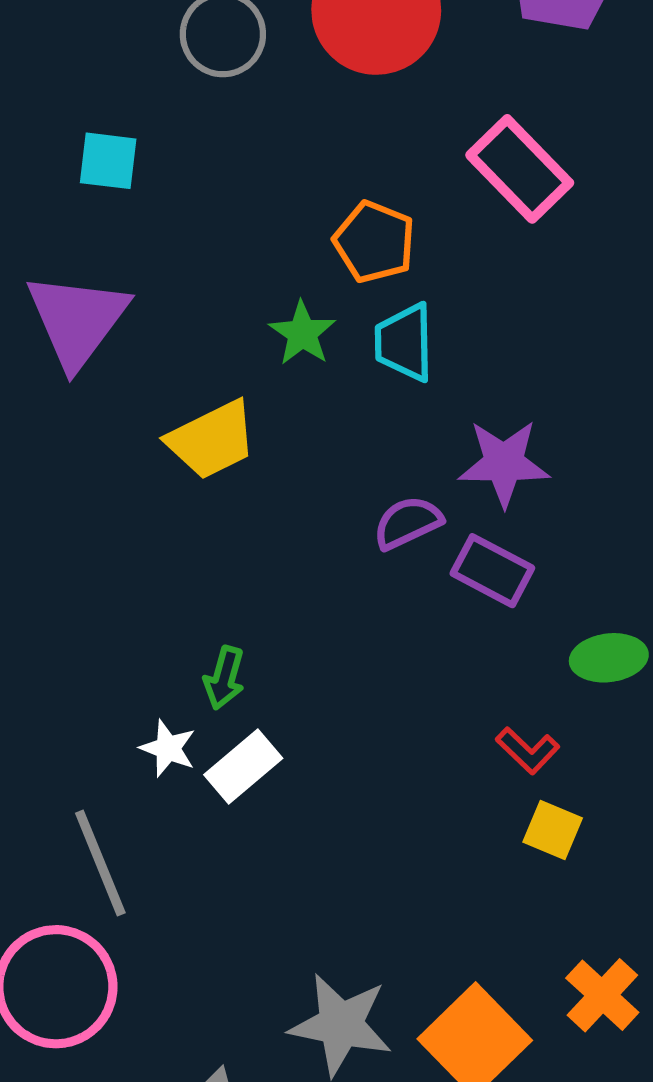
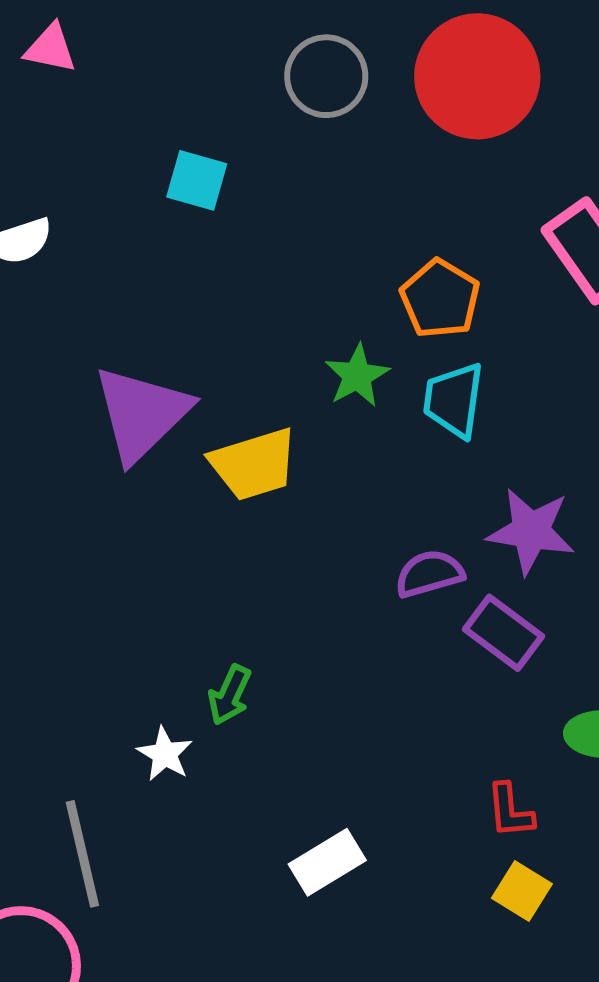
purple triangle: (77, 320) -> (142, 414), moved
red L-shape: (528, 750) -> (510, 811), turned 32
white rectangle: (243, 767) -> (327, 862), moved

